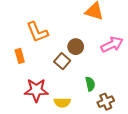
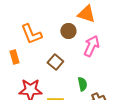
pink arrow: (112, 45) -> (91, 46), moved, turned -40
brown circle: (76, 47) -> (68, 31), moved

